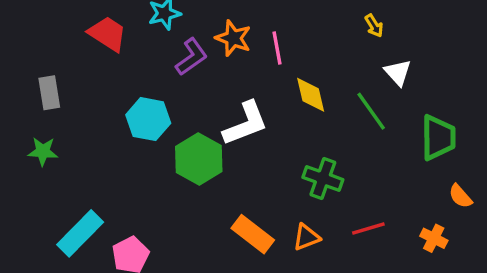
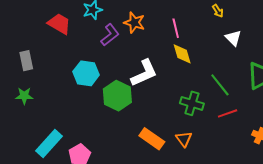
pink line: (277, 48) -> (176, 28), moved
green line: (371, 111) -> (220, 85), moved
red line: (368, 229) -> (228, 113), moved
orange triangle: (306, 237) -> (184, 139), turned -42

